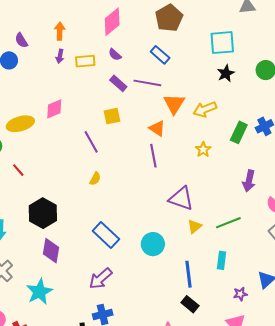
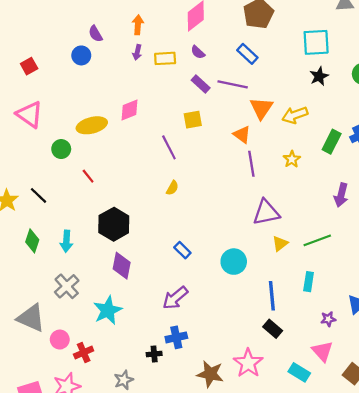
purple line: (153, 156) -> (251, 164), moved
purple triangle: (181, 199) -> (266, 212), turned -32
blue rectangle: (106, 235) -> (182, 250), size x0.6

